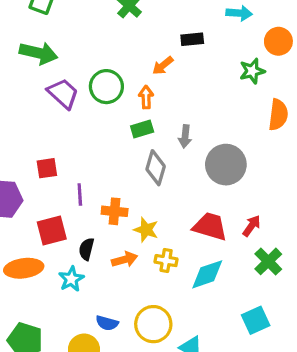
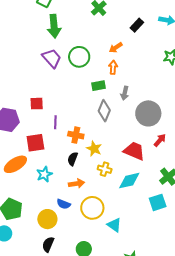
black rectangle: (192, 39) -> (137, 25), moved, turned -48
green arrow: (39, 53) -> (54, 26), moved, turned 65
orange arrow: (146, 97) -> (113, 67), moved
red arrow: (252, 226) -> (160, 140), moved
black semicircle: (86, 249) -> (73, 159), moved
orange arrow: (125, 260) -> (76, 184), moved
orange ellipse: (24, 268) -> (15, 164), turned -30
cyan square: (256, 320) -> (158, 202), moved

